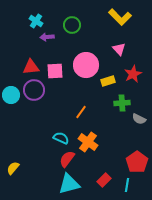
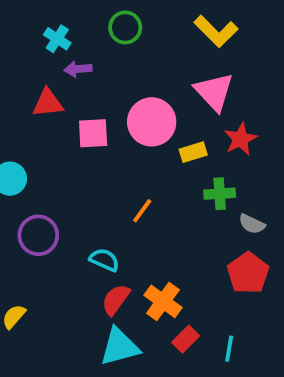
green circle: (72, 25) -> (125, 27), moved
pink triangle: (119, 49) -> (214, 92), size x1.6
red triangle: (31, 67) -> (48, 103), moved
purple circle: (34, 90) -> (38, 235), moved
orange cross: (88, 142) -> (163, 301), moved
red pentagon: (137, 162) -> (248, 273), moved

